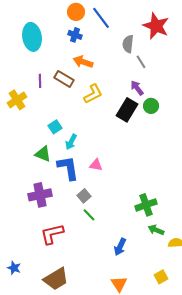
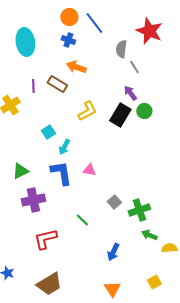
yellow L-shape: (93, 94) -> (87, 111), moved
green triangle: (43, 154) -> (20, 171), moved, turned -48
gray square: (84, 196) -> (114, 202), moved

